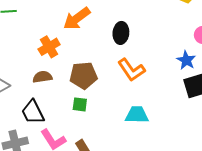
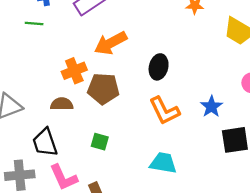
blue star: (186, 60) -> (211, 107), moved
brown pentagon: (83, 75) -> (103, 89), moved

